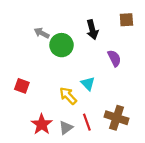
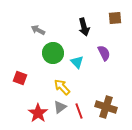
green circle: (61, 45) -> (53, 53), moved
cyan triangle: (88, 84) -> (77, 62), moved
gray triangle: (66, 128) -> (60, 107), moved

